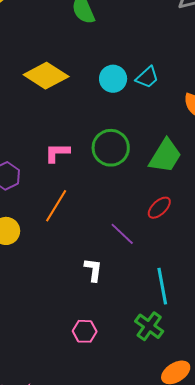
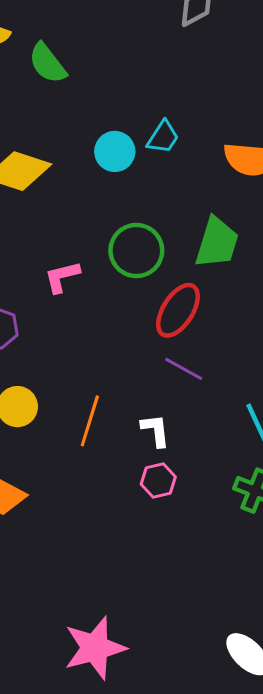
orange line: (56, 206) -> (90, 421), moved
red ellipse: (159, 208) -> (178, 310), moved, size x1.5
pink hexagon: (85, 331) -> (158, 481), moved

